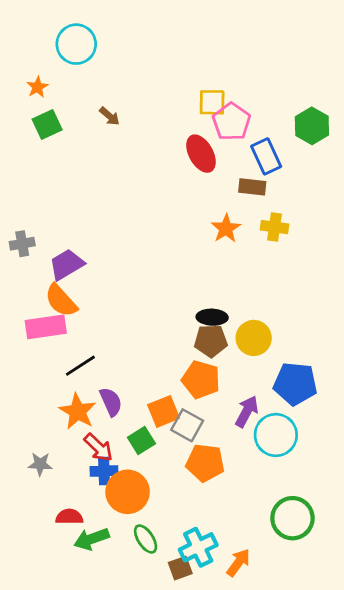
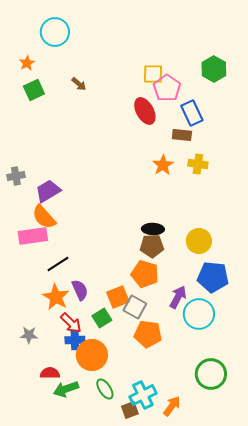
green hexagon: (312, 126) -> (214, 69), moved
yellow circle: (254, 338) -> (199, 241), moved

